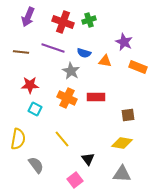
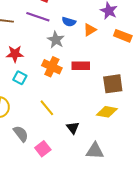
orange triangle: (105, 61) -> (90, 30), turned -40
brown square: (128, 115) -> (113, 84), size x1.5
gray triangle: (122, 174) -> (95, 151), moved
pink square: (75, 180) -> (43, 149), moved

